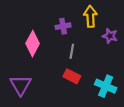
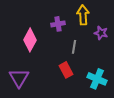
gray line: (72, 51) -> (74, 47), moved
red rectangle: (72, 76) -> (66, 70), turned 35

